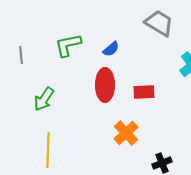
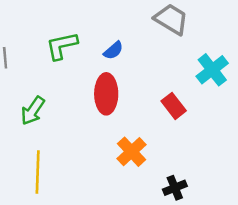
red rectangle: (144, 92) -> (174, 106), moved, turned 55

